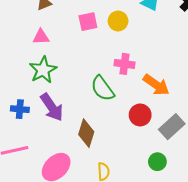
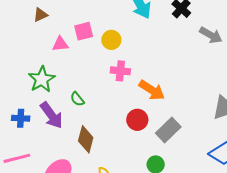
yellow circle: (118, 21) -> (111, 40), moved
pink triangle: (41, 37) -> (60, 44), moved
green semicircle: (103, 88) -> (77, 99), moved, size x0.6

